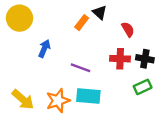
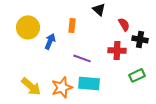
yellow circle: (20, 18) -> (28, 27), moved
orange rectangle: (82, 23) -> (72, 25), moved, turned -32
black cross: (145, 59) -> (140, 39), moved

